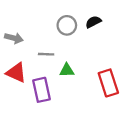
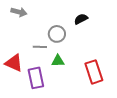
gray circle: (67, 25) -> (57, 34), moved
gray arrow: (14, 38) -> (19, 12), moved

